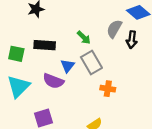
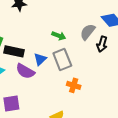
green arrow: (84, 37) -> (59, 36), turned -32
black rectangle: (45, 45) -> (14, 51), moved

